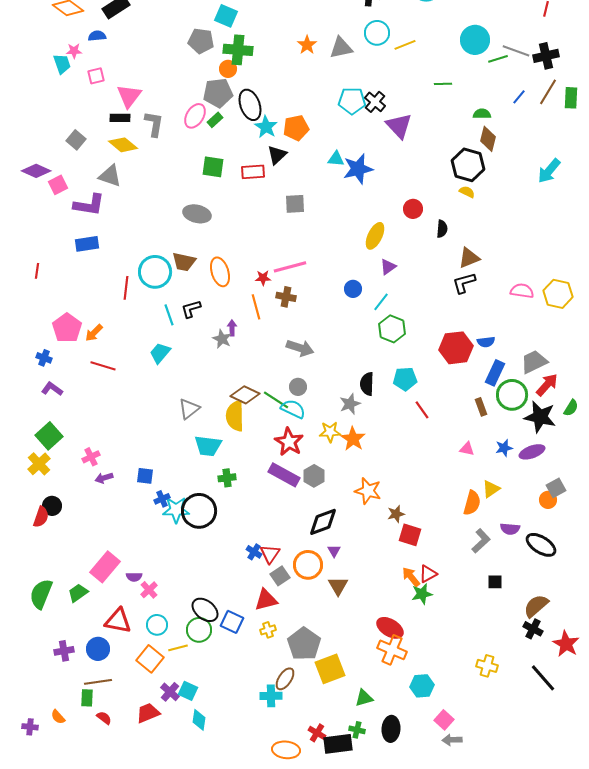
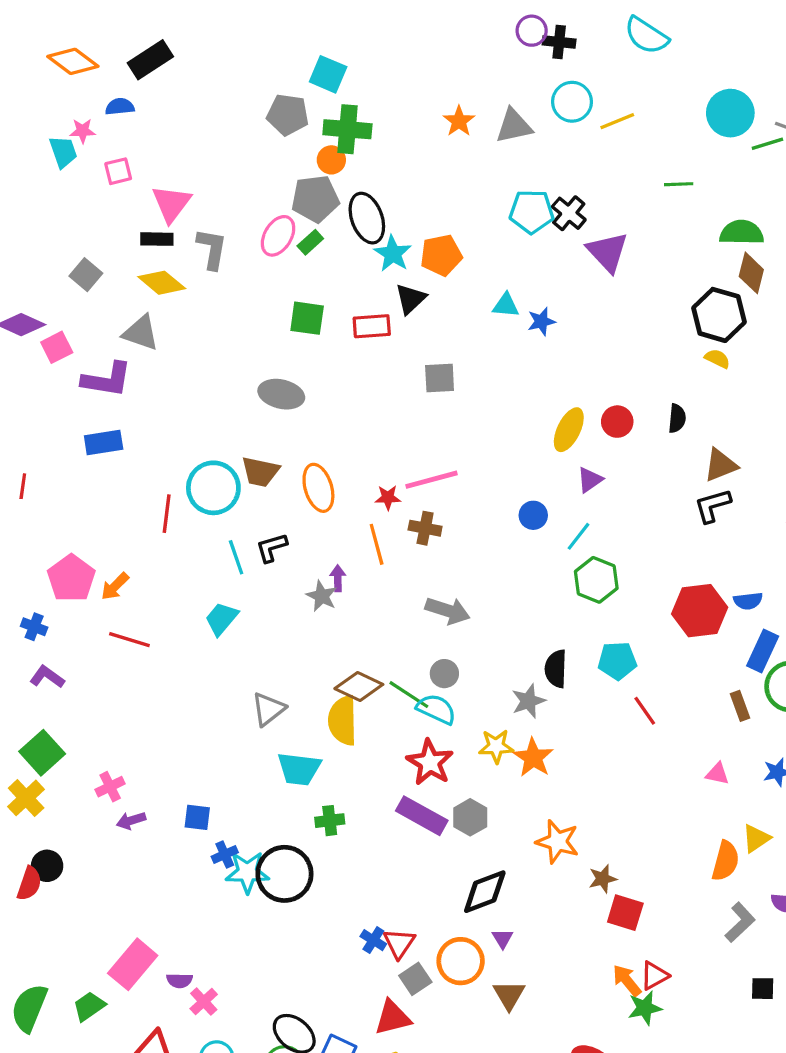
green semicircle: (482, 114) -> (742, 233), size x1.5
blue star: (358, 169) -> (541, 321), size x0.6
red circle: (413, 209) -> (617, 422), moved

